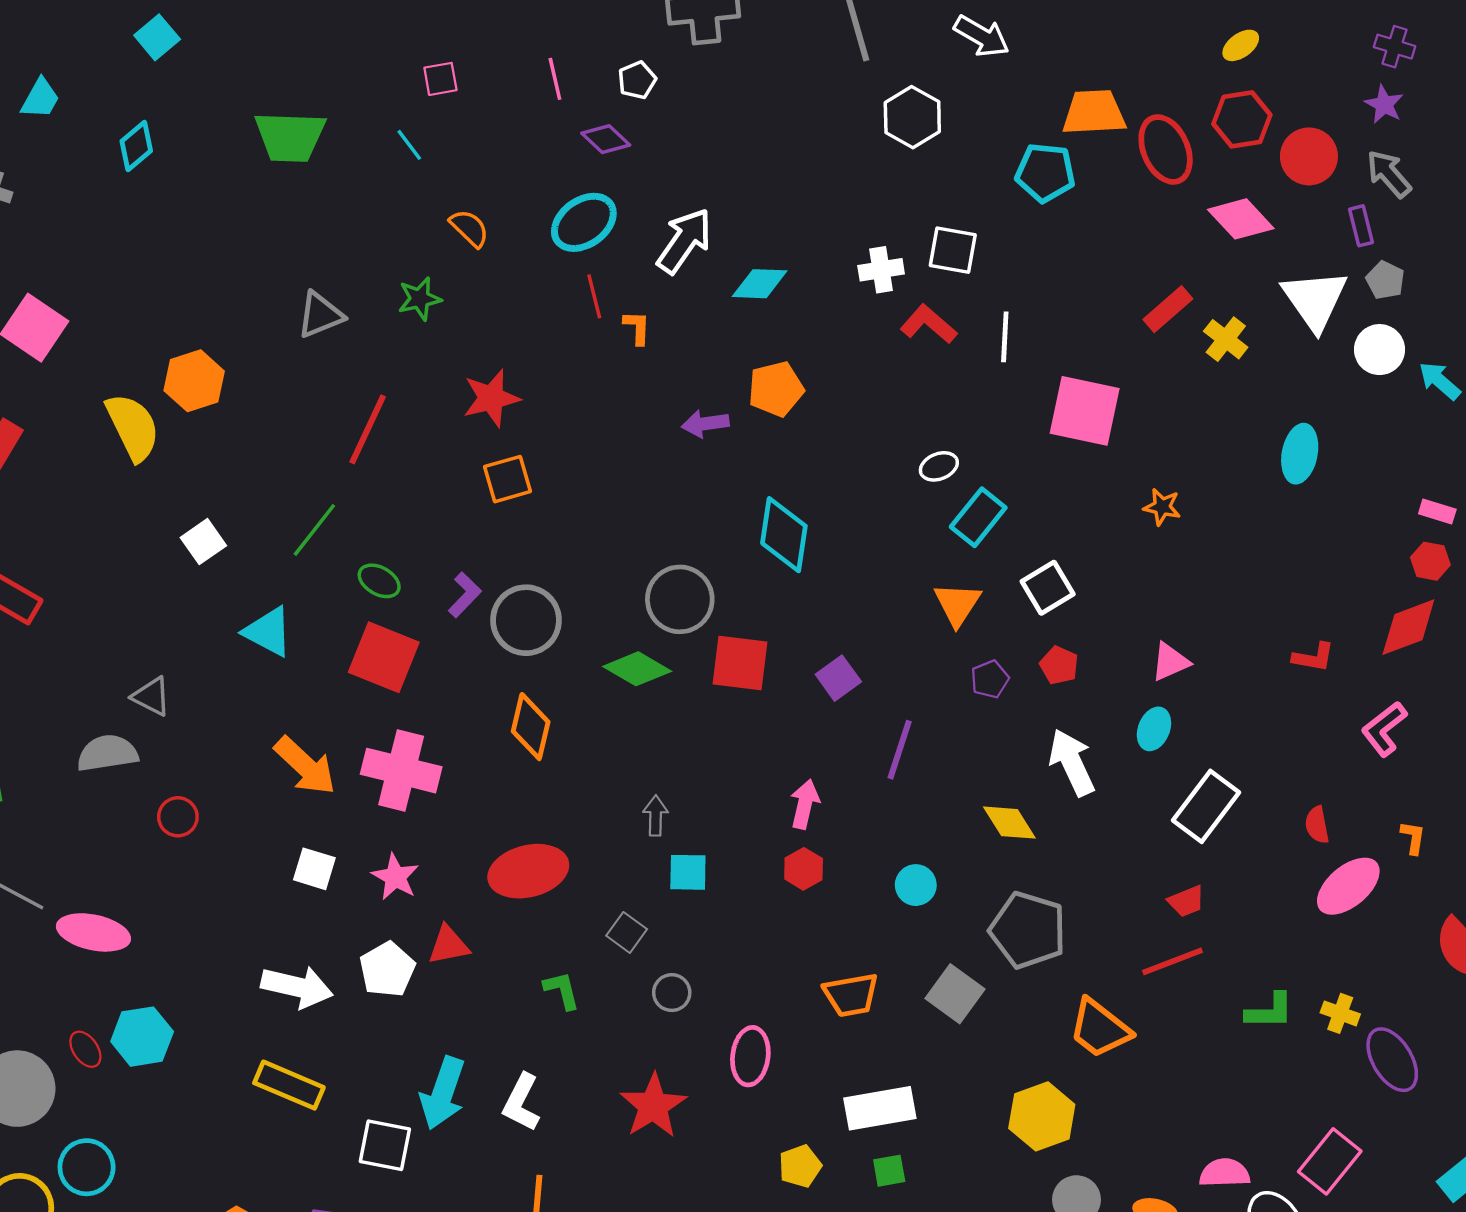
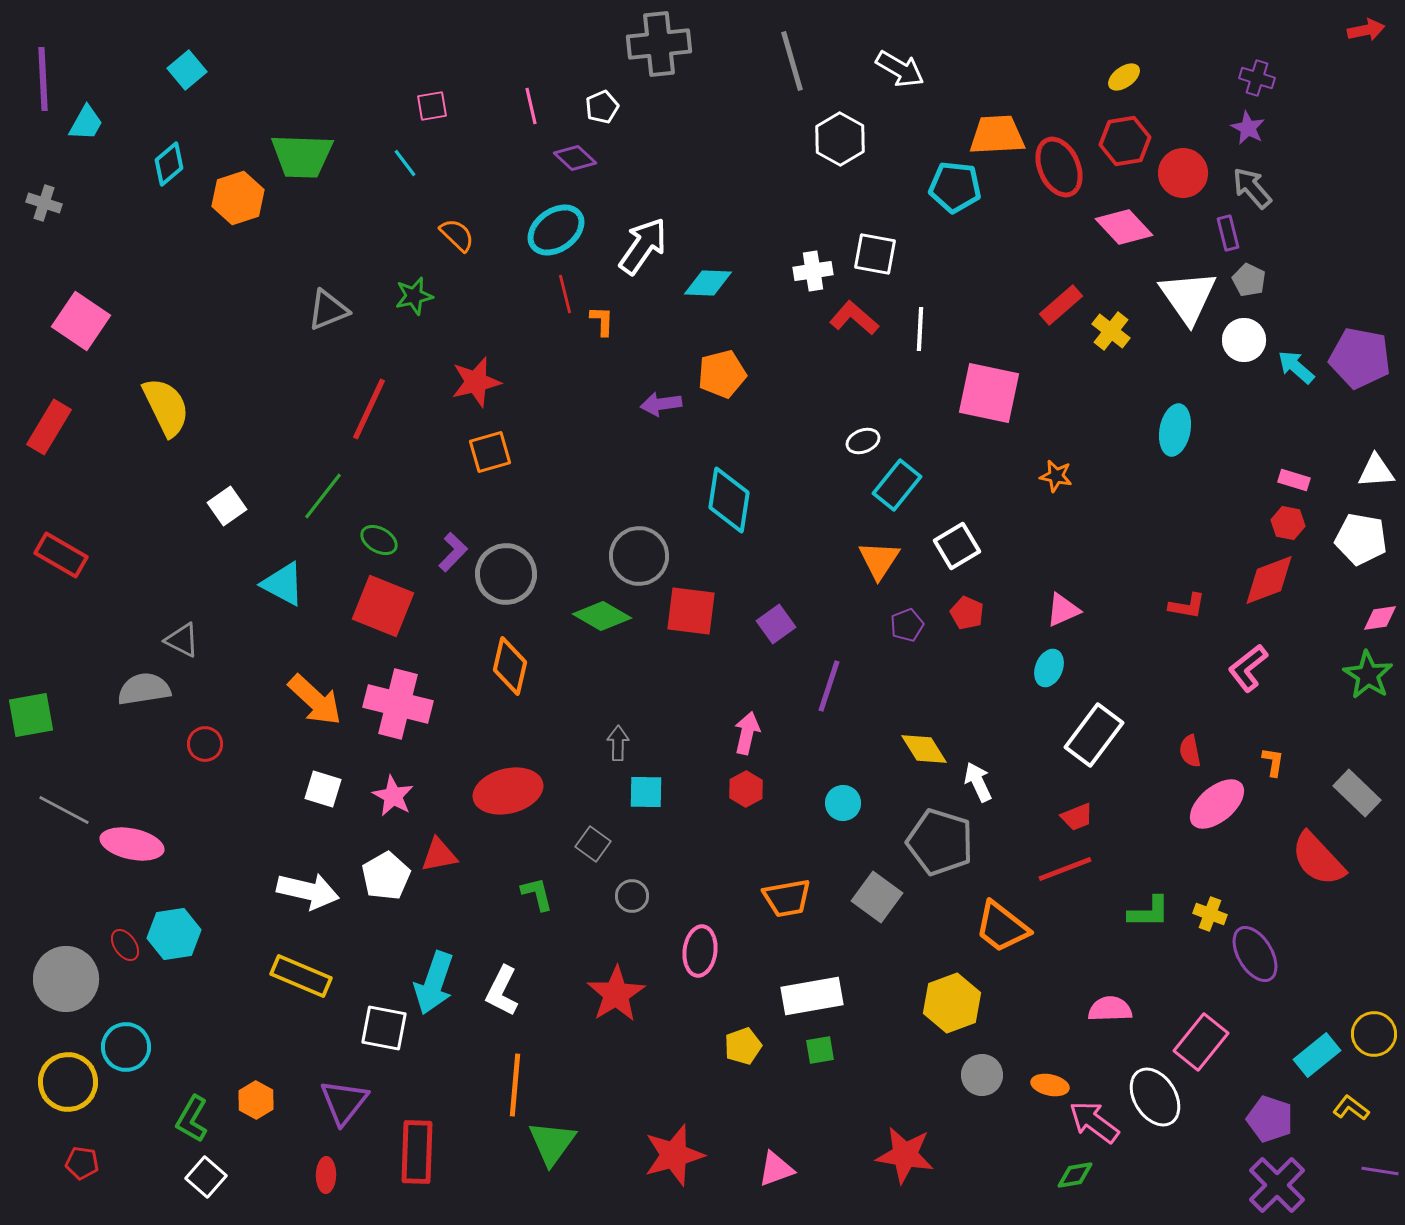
orange hexagon: (194, 381) -> (238, 198), moved
white arrow: (1072, 762) -> (978, 782), moved, size x0.7
pink semicircle: (1225, 1173) -> (1110, 1009), moved

